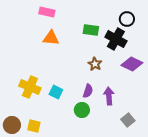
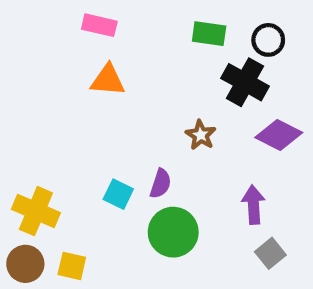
green rectangle: (91, 30) -> (209, 34), moved
yellow cross: (30, 87) -> (36, 211), moved
purple semicircle: (88, 91) -> (161, 184), moved
purple arrow: (109, 96) -> (253, 205), moved
green circle: (82, 110) -> (173, 232), size x1.5

